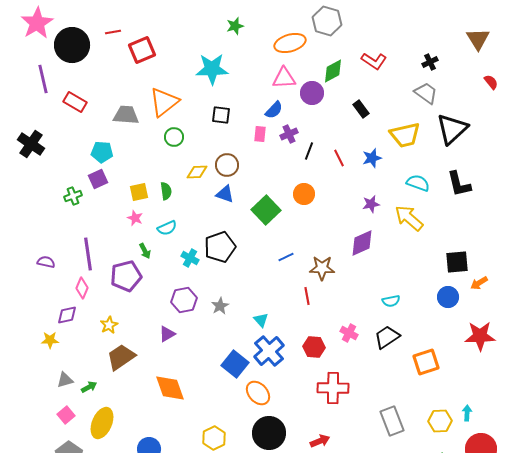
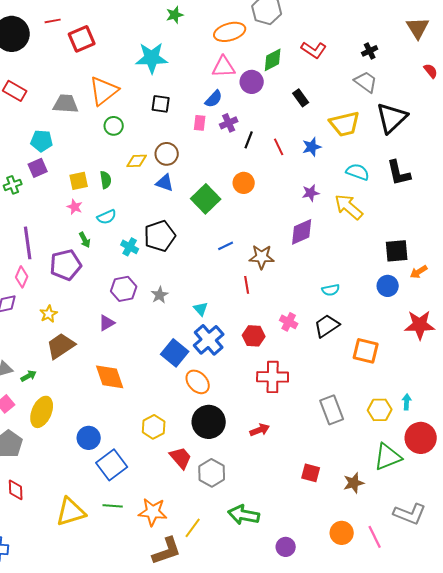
orange square: (426, 362) -> (366, 351), turned 32

